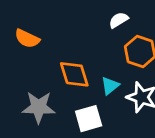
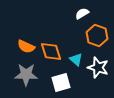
orange semicircle: (27, 39) -> (26, 47), moved
cyan triangle: (110, 86) -> (76, 60), turned -40

